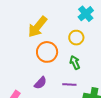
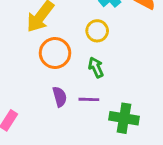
purple semicircle: (40, 83) -> (60, 97), moved, turned -56

